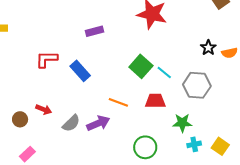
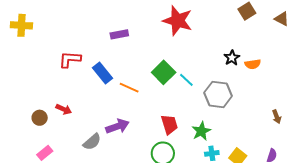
red trapezoid: (155, 101) -> (169, 124), moved, turned 70
orange line: (118, 102) -> (129, 88), moved
gray semicircle: (71, 123) -> (92, 142), moved
green star: (182, 123) -> (201, 131), turned -30

